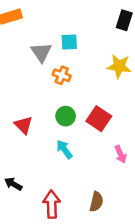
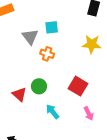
green circle: (66, 116) -> (39, 86), moved
pink arrow: (121, 154) -> (89, 114), moved

